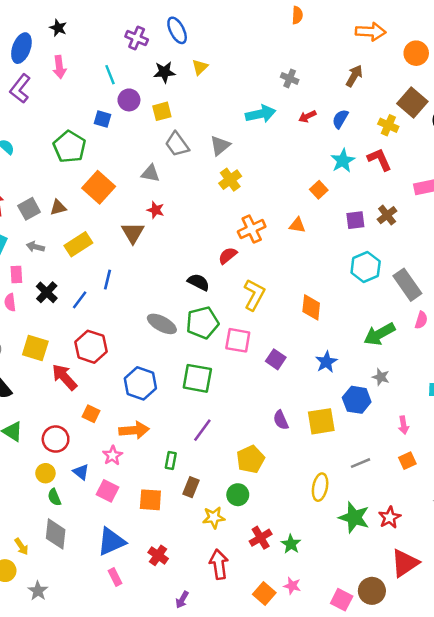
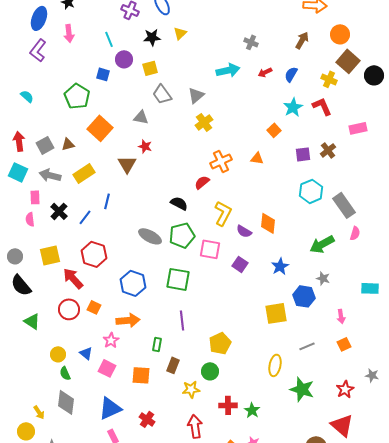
orange circle: (416, 53) -> (340, 34), moved
gray arrow: (35, 247) -> (50, 175), size x1.5
yellow square: (35, 348) -> (50, 255), turned -30
purple semicircle: (281, 420) -> (244, 231), moved, turned -35
purple line: (202, 430) -> (182, 320), turned -42
red circle: (56, 439) -> (69, 309), moved
red star: (390, 517) -> (345, 389), moved
red cross: (261, 538) -> (228, 405), turned 30
red triangle: (405, 563) -> (342, 425), turned -45

